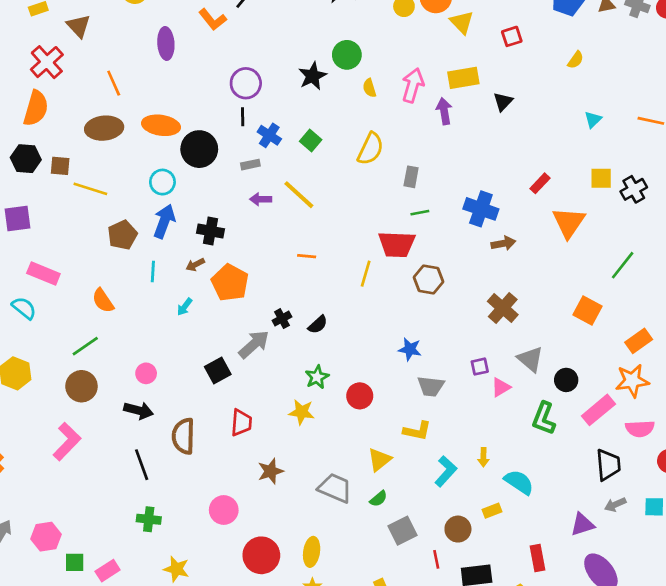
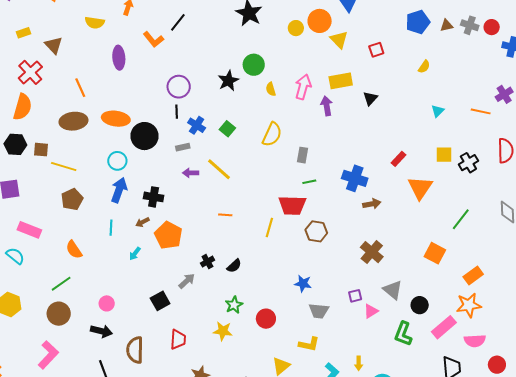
brown pentagon: (122, 235) -> (72, 199), moved
gray arrow: (254, 344) -> (187, 281), size x0.7

